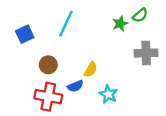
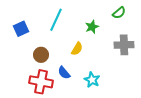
green star: (120, 24) -> (92, 27), moved
yellow semicircle: (91, 70) -> (77, 49), moved
blue semicircle: (75, 86) -> (64, 73), turned 72

